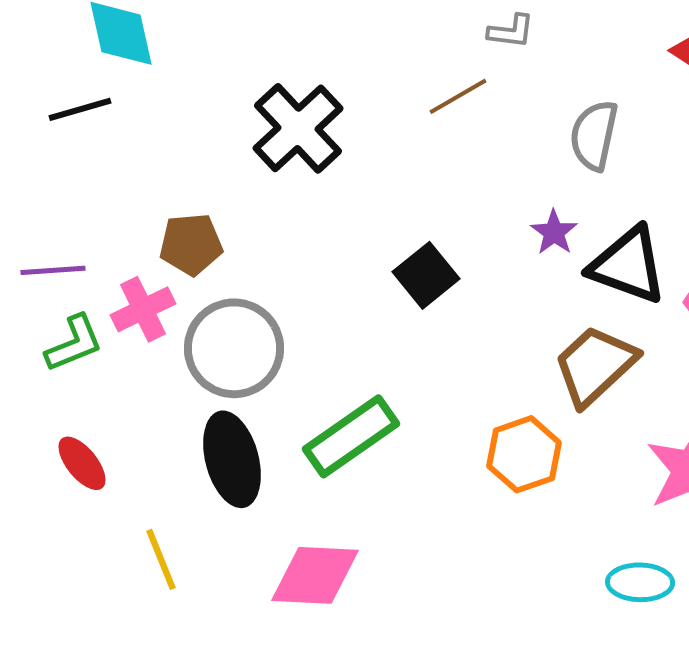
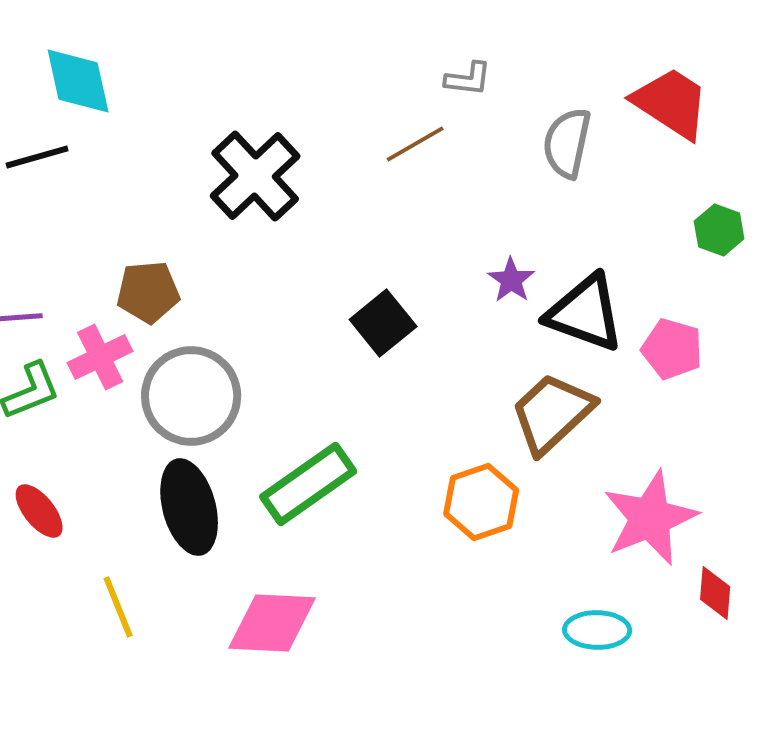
gray semicircle: (594, 135) -> (567, 143), moved

